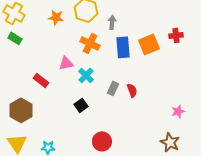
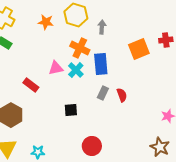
blue rectangle: (123, 47) -> (101, 64), moved
cyan cross: (86, 75) -> (76, 70), moved
black square: (81, 105) -> (71, 110), turned 32

